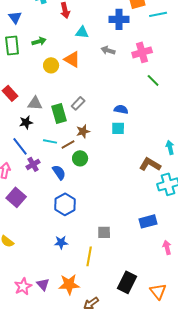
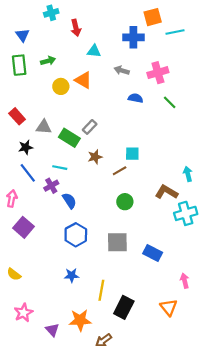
blue semicircle: (121, 109) -> (136, 98), moved
green rectangle: (59, 113) -> (69, 138), turned -42
black star: (26, 122) -> (26, 147), moved
brown line: (68, 144) -> (120, 171), moved
green circle: (80, 158) -> (125, 202), moved
purple cross: (33, 164) -> (51, 186), moved
blue rectangle: (148, 221) -> (153, 253), moved, turned 42
gray square: (104, 232) -> (117, 242), moved, size x1.5
black rectangle: (127, 282) -> (124, 307), moved
purple triangle: (43, 284) -> (52, 330), moved
pink star: (23, 286) -> (23, 313), moved
orange triangle: (158, 291) -> (169, 307), moved

